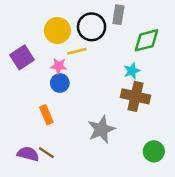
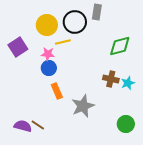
green diamond: (147, 40) -> (120, 46), moved
cyan star: (132, 71) -> (128, 83), moved
brown cross: (136, 96) -> (111, 79), size x0.7
orange rectangle: (46, 115) -> (57, 91), moved

